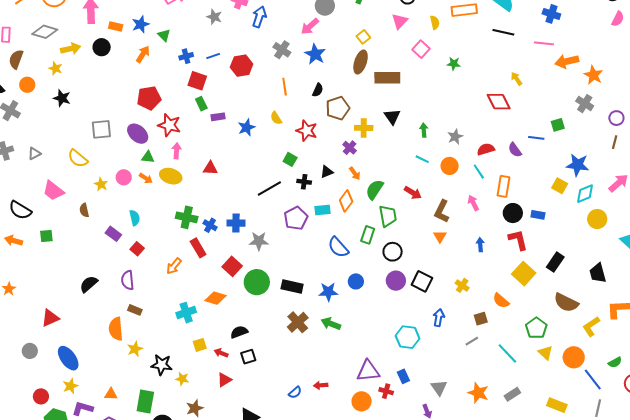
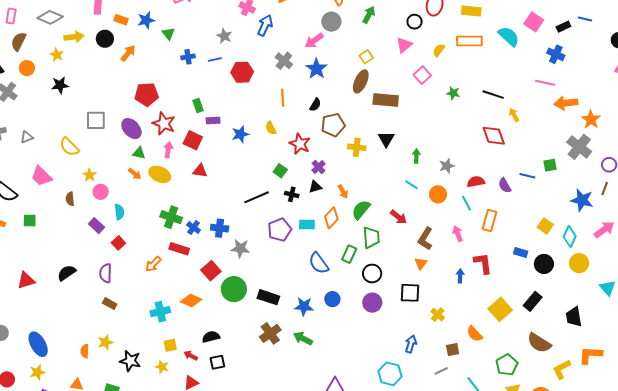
gray star: (214, 17) -> (224, 36), moved
yellow semicircle: (435, 22) -> (439, 50), turned -136
black line: (503, 32) -> (493, 95), moved
orange arrow: (143, 54) -> (128, 53), moved
red square: (197, 81) -> (193, 140), moved
black star: (62, 98) -> (60, 85), turned -30
gray cross: (585, 104) -> (579, 147), size x1.4
purple cross: (350, 148) -> (318, 167), moved
blue star: (578, 165) -> (582, 200), moved
pink circle: (124, 177) -> (101, 192), moved
cyan diamond: (585, 194) -> (570, 236), turned -50
black circle: (513, 213) -> (544, 264), moved
red L-shape: (518, 240) -> (483, 263), moved
red rectangle: (198, 248) -> (179, 249), turned -48
black square: (422, 281) -> (410, 293), moved, turned -30
red triangle: (50, 318) -> (26, 280), moved
orange semicircle: (116, 329) -> (85, 351), moved, size x0.6
cyan hexagon: (408, 337) -> (390, 374), moved
yellow star: (182, 379) -> (162, 367), moved

